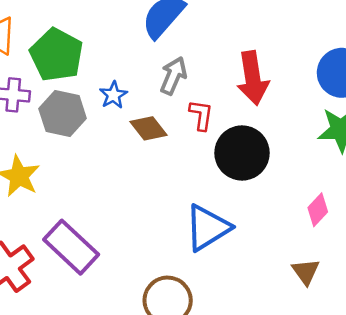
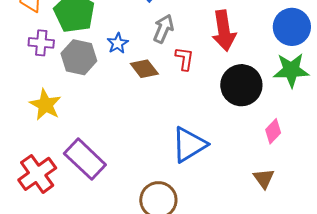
black circle: (242, 153) -> (241, 85), moved

